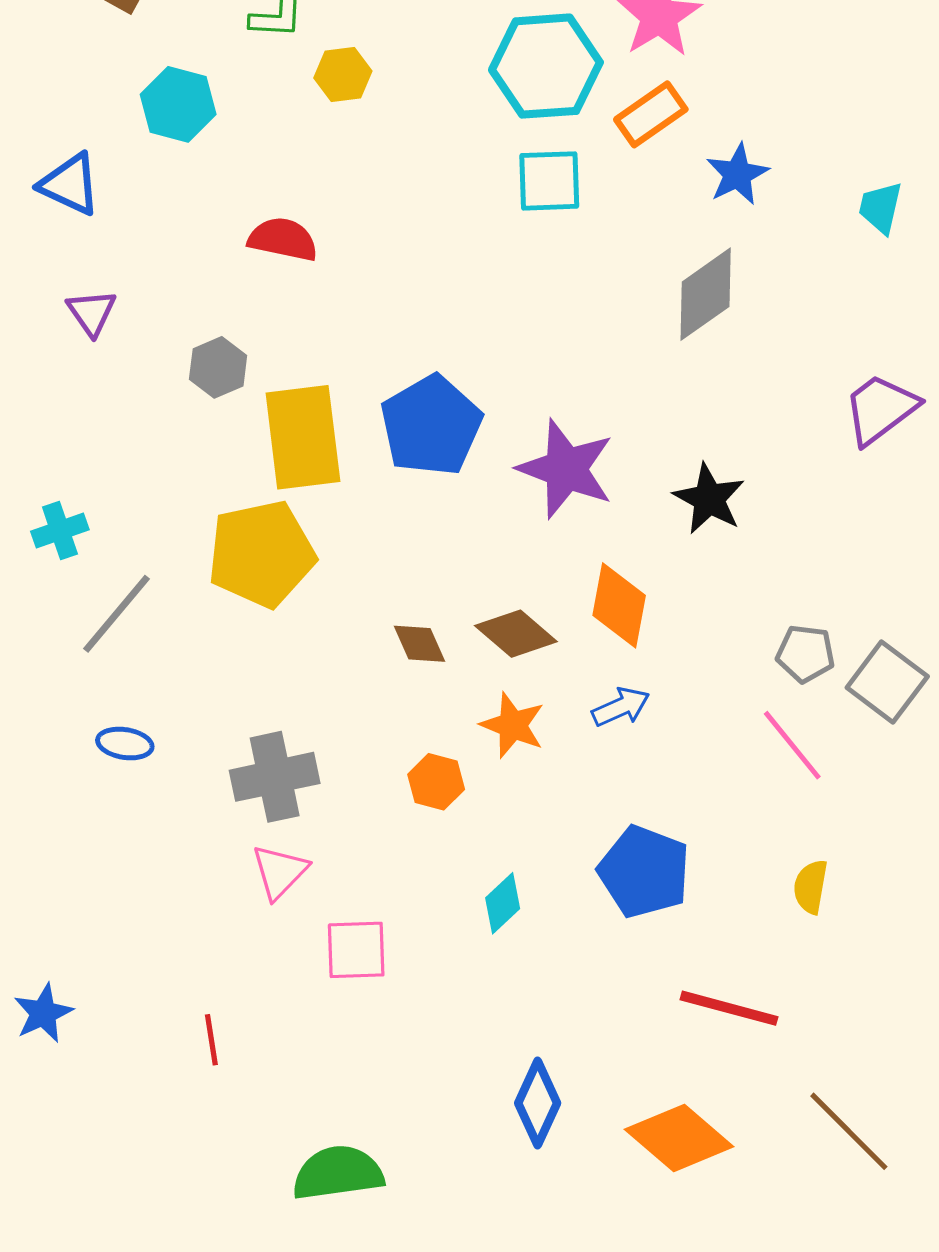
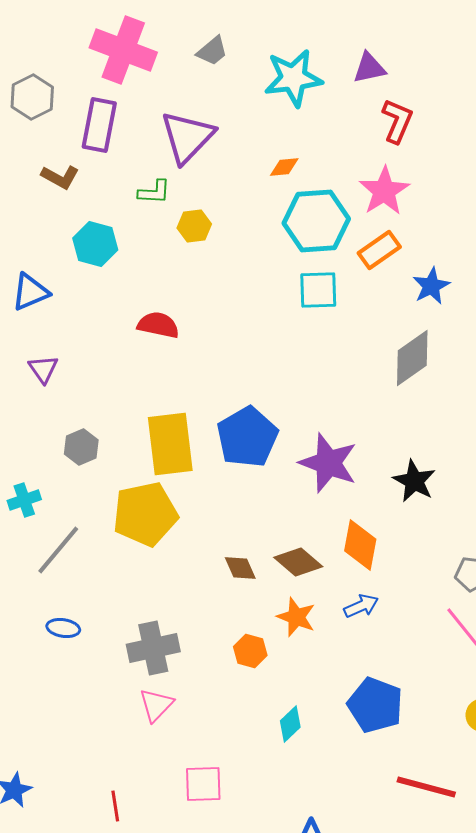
blue triangle: (70, 184) -> (30, 292), turned -48
gray hexagon: (218, 367) -> (81, 447), moved
pink square: (356, 950) -> (203, 784), moved

